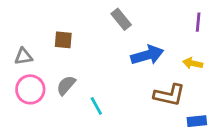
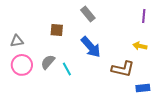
brown square: (63, 40) -> (57, 30), moved
blue arrow: (147, 55) -> (91, 47), moved, turned 65
cyan line: (96, 106) -> (67, 69), moved

